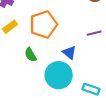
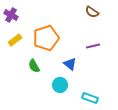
cyan circle: (59, 75) -> (60, 85), size x0.6

